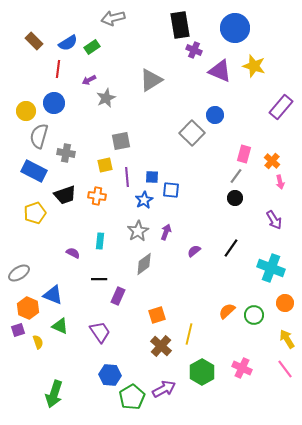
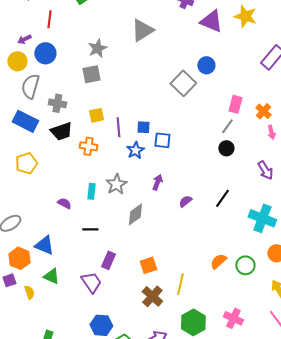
purple arrow: (89, 80) -> (24, 39), moved
gray square: (121, 141) -> (91, 74), moved
black trapezoid: (65, 195) -> (61, 131), moved
gray star: (138, 231) -> (116, 184), moved
purple rectangle: (118, 296) -> (108, 260), moved

